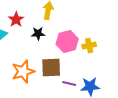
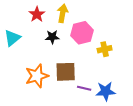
red star: (16, 19) -> (37, 14), moved
pink hexagon: (67, 41) -> (82, 33), moved

